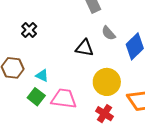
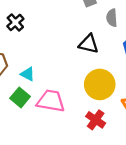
gray semicircle: (108, 33) -> (112, 18), moved, turned 35
black triangle: (84, 48) -> (89, 44), moved

